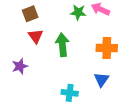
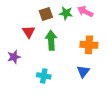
brown square: (30, 14) -> (46, 14), moved
cyan cross: (70, 93) -> (44, 76), moved

